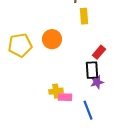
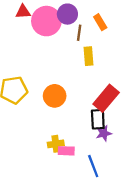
orange circle: (52, 39) -> (55, 96), moved
red rectangle: (99, 52) -> (106, 98), size x1.6

